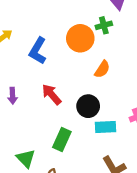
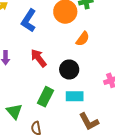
cyan rectangle: (106, 127) -> (75, 96), moved

